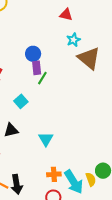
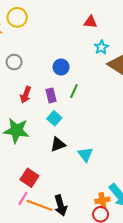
purple rectangle: (37, 68) -> (51, 95), moved
black triangle: (11, 130) -> (58, 144), moved
orange cross: (54, 174) -> (102, 200), moved

